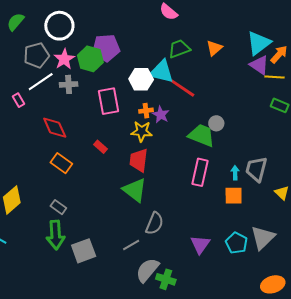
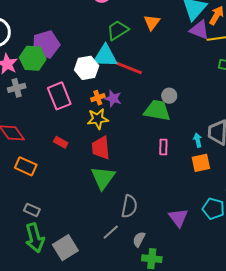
pink rectangle: (200, 172) -> (163, 147), size x0.6
green triangle: (135, 190) -> (103, 178), turned 40
gray semicircle: (147, 270) -> (139, 239), moved, size x0.6

